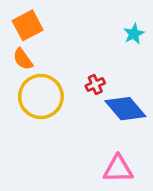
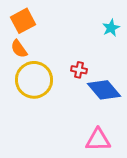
red cross: (95, 84) -> (79, 70), turned 35

